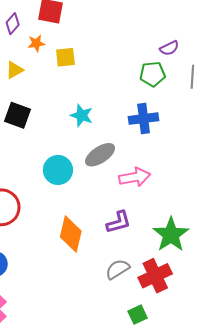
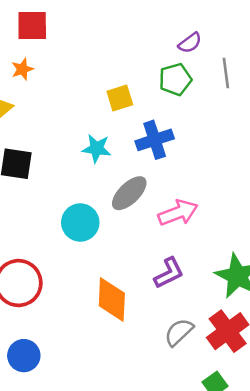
yellow square: (65, 57) -> (120, 98), moved
blue cross: (144, 119) -> (155, 140), moved

